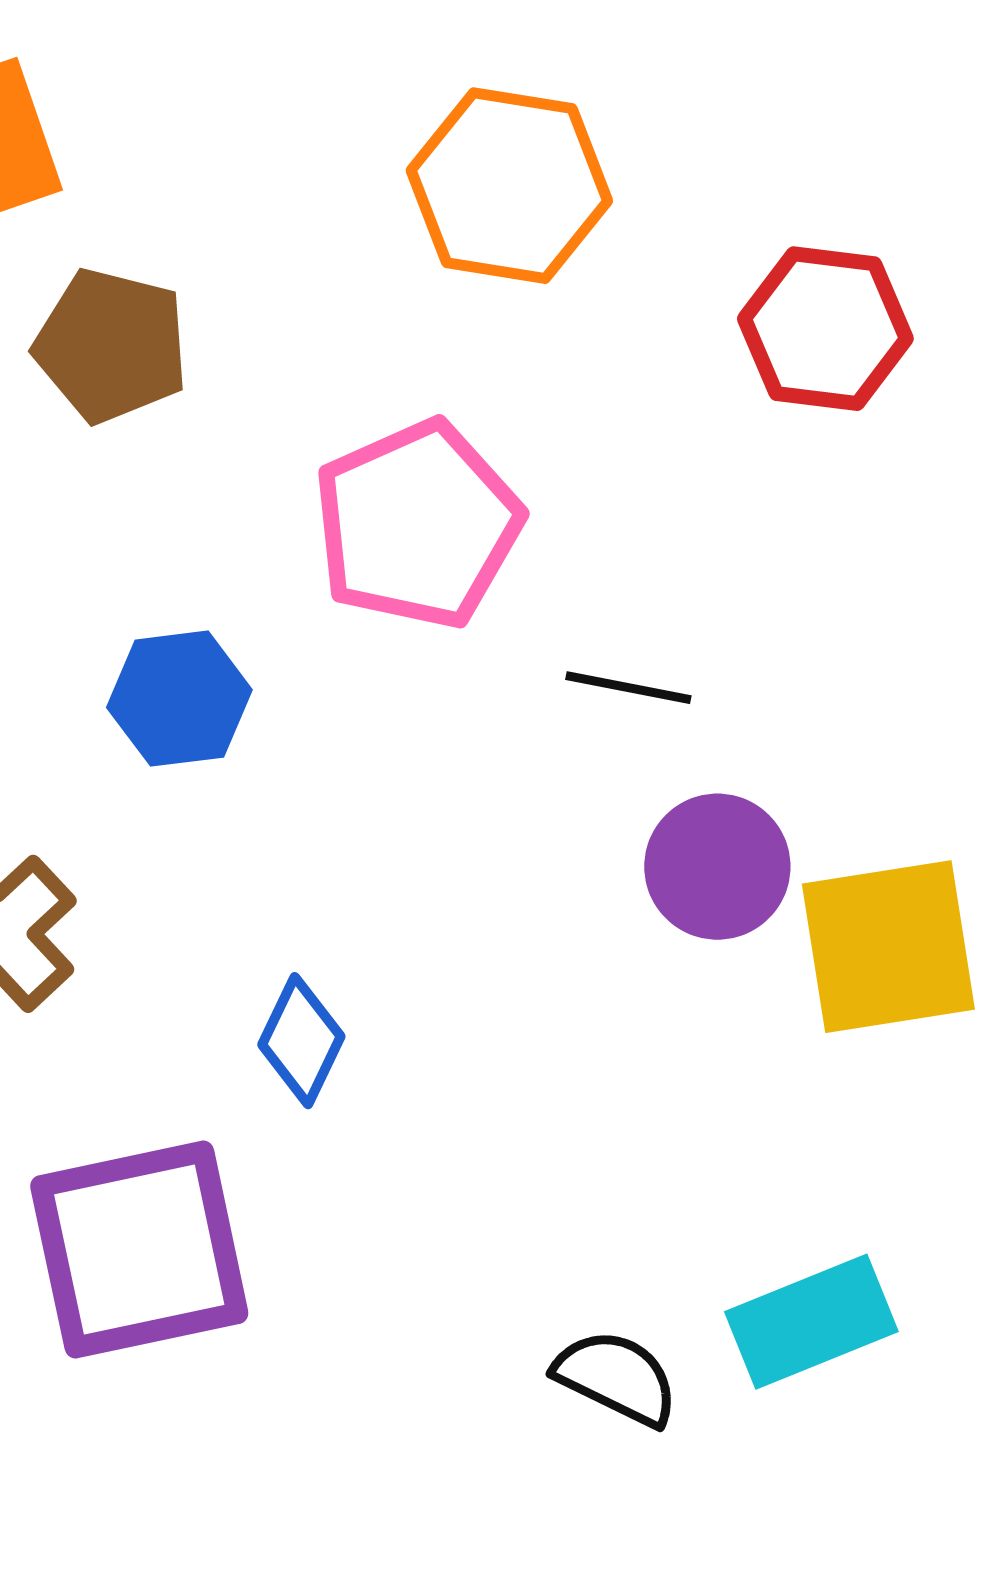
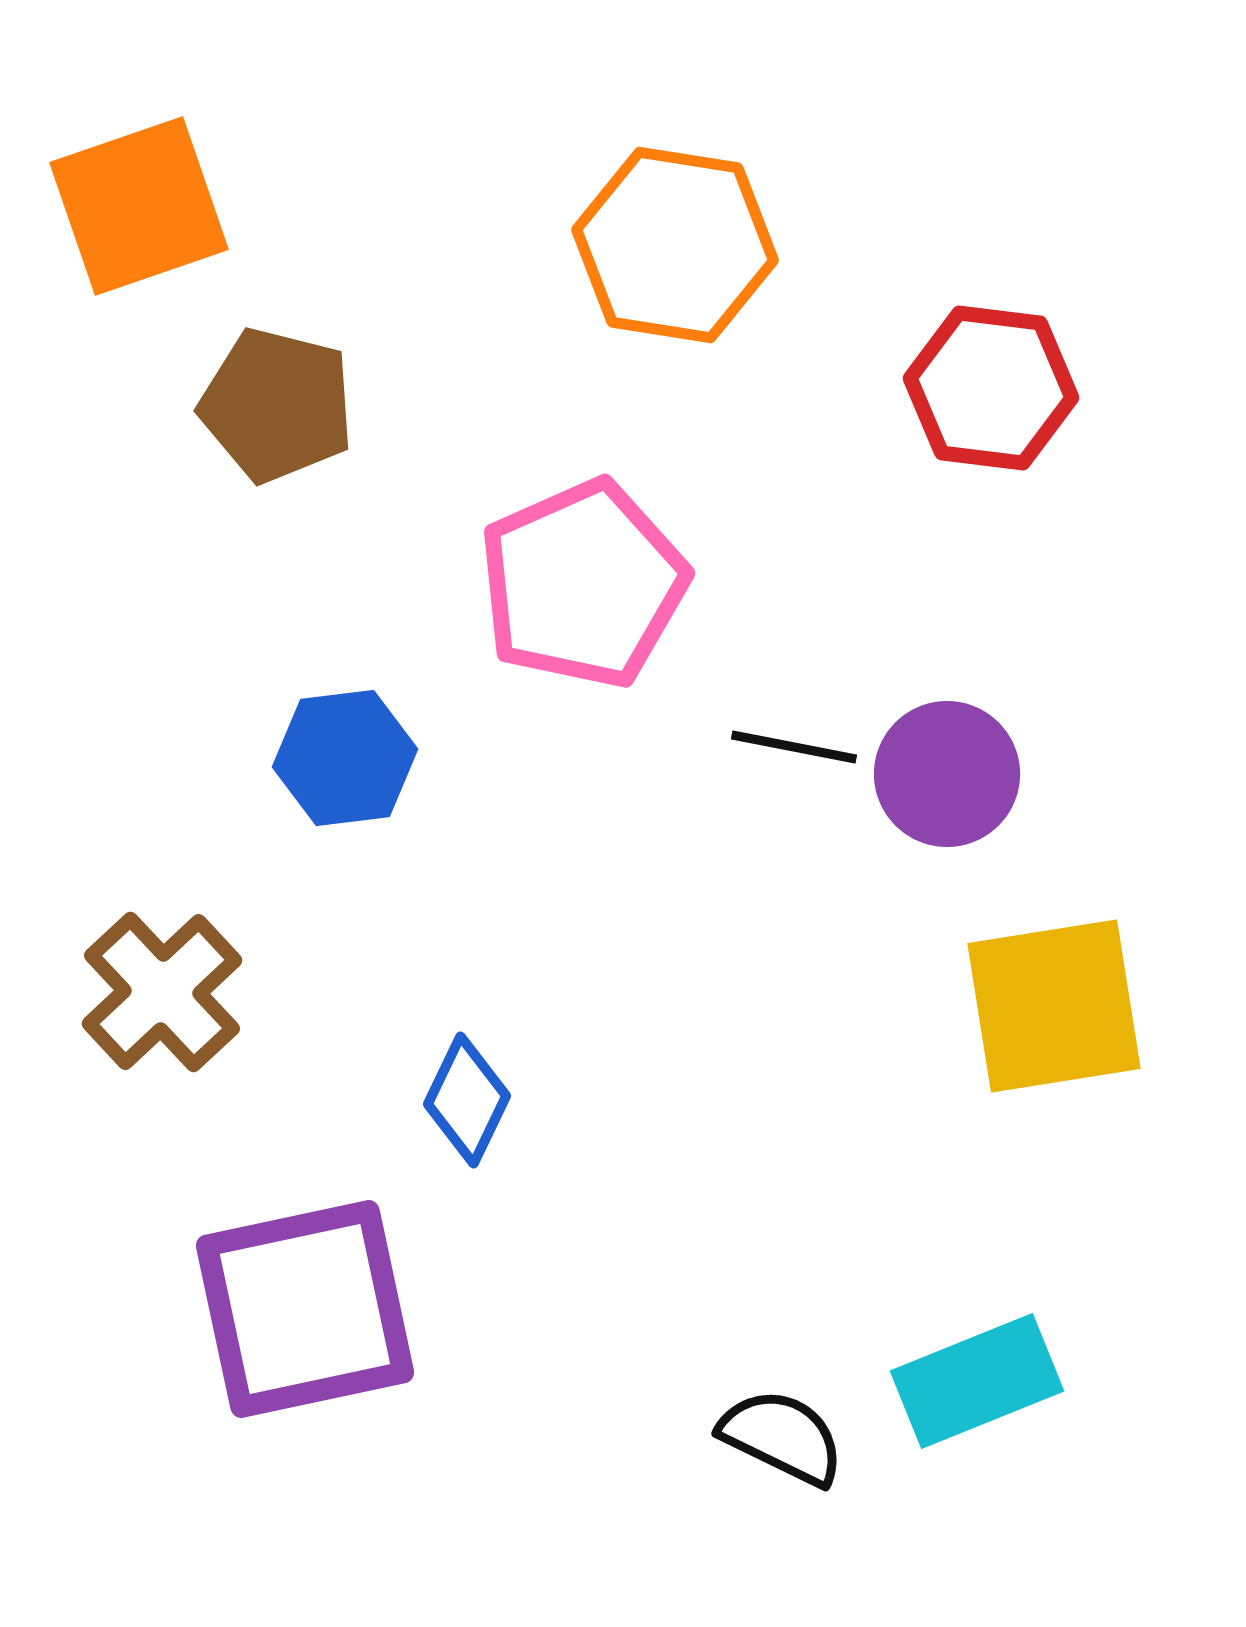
purple circle: (717, 867) -> (947, 774), moved

